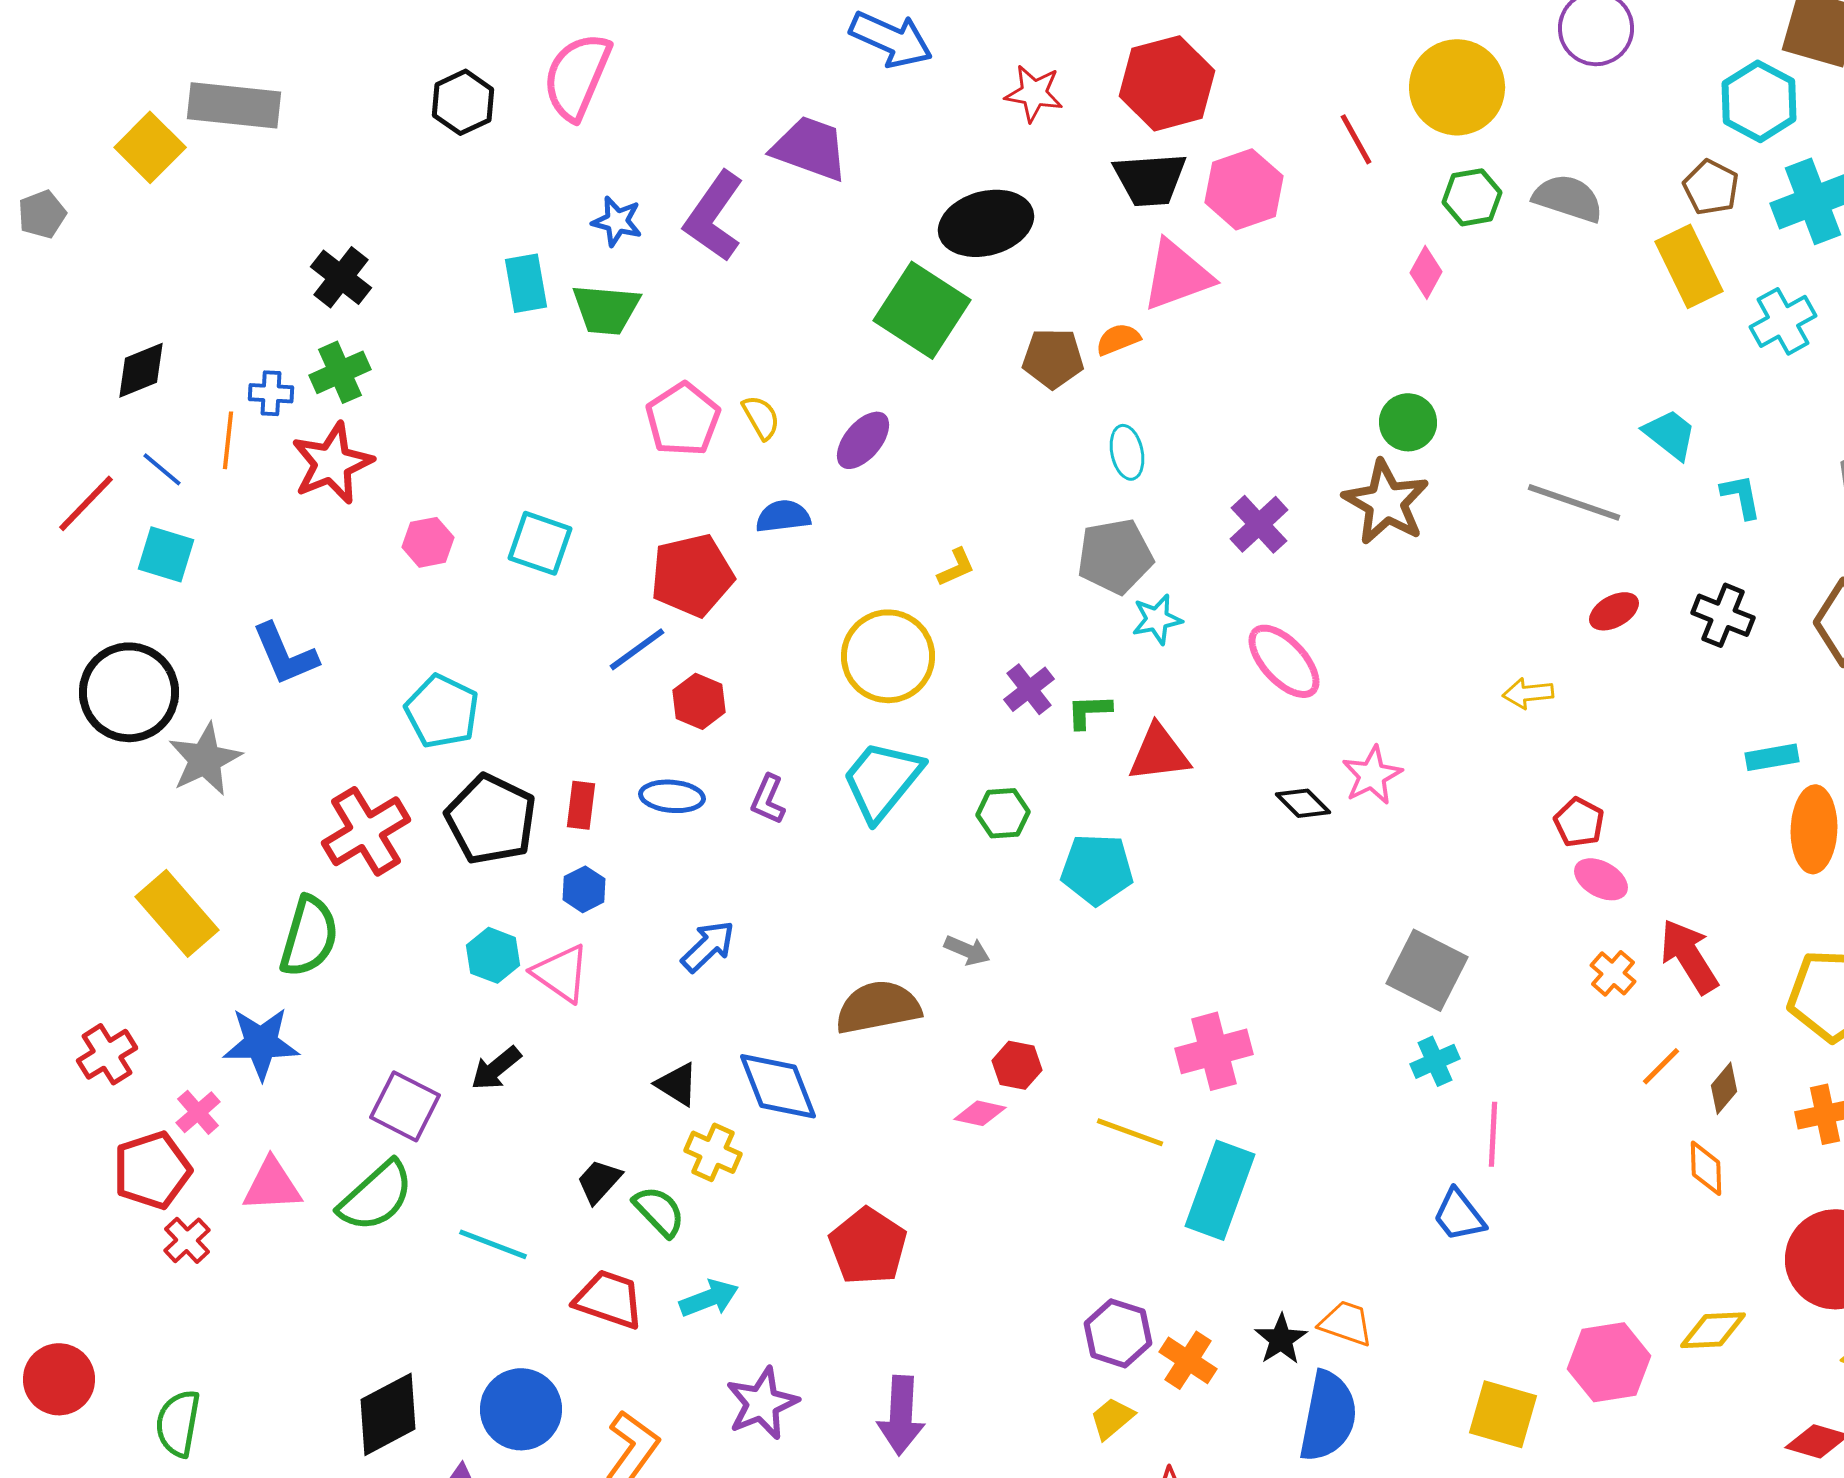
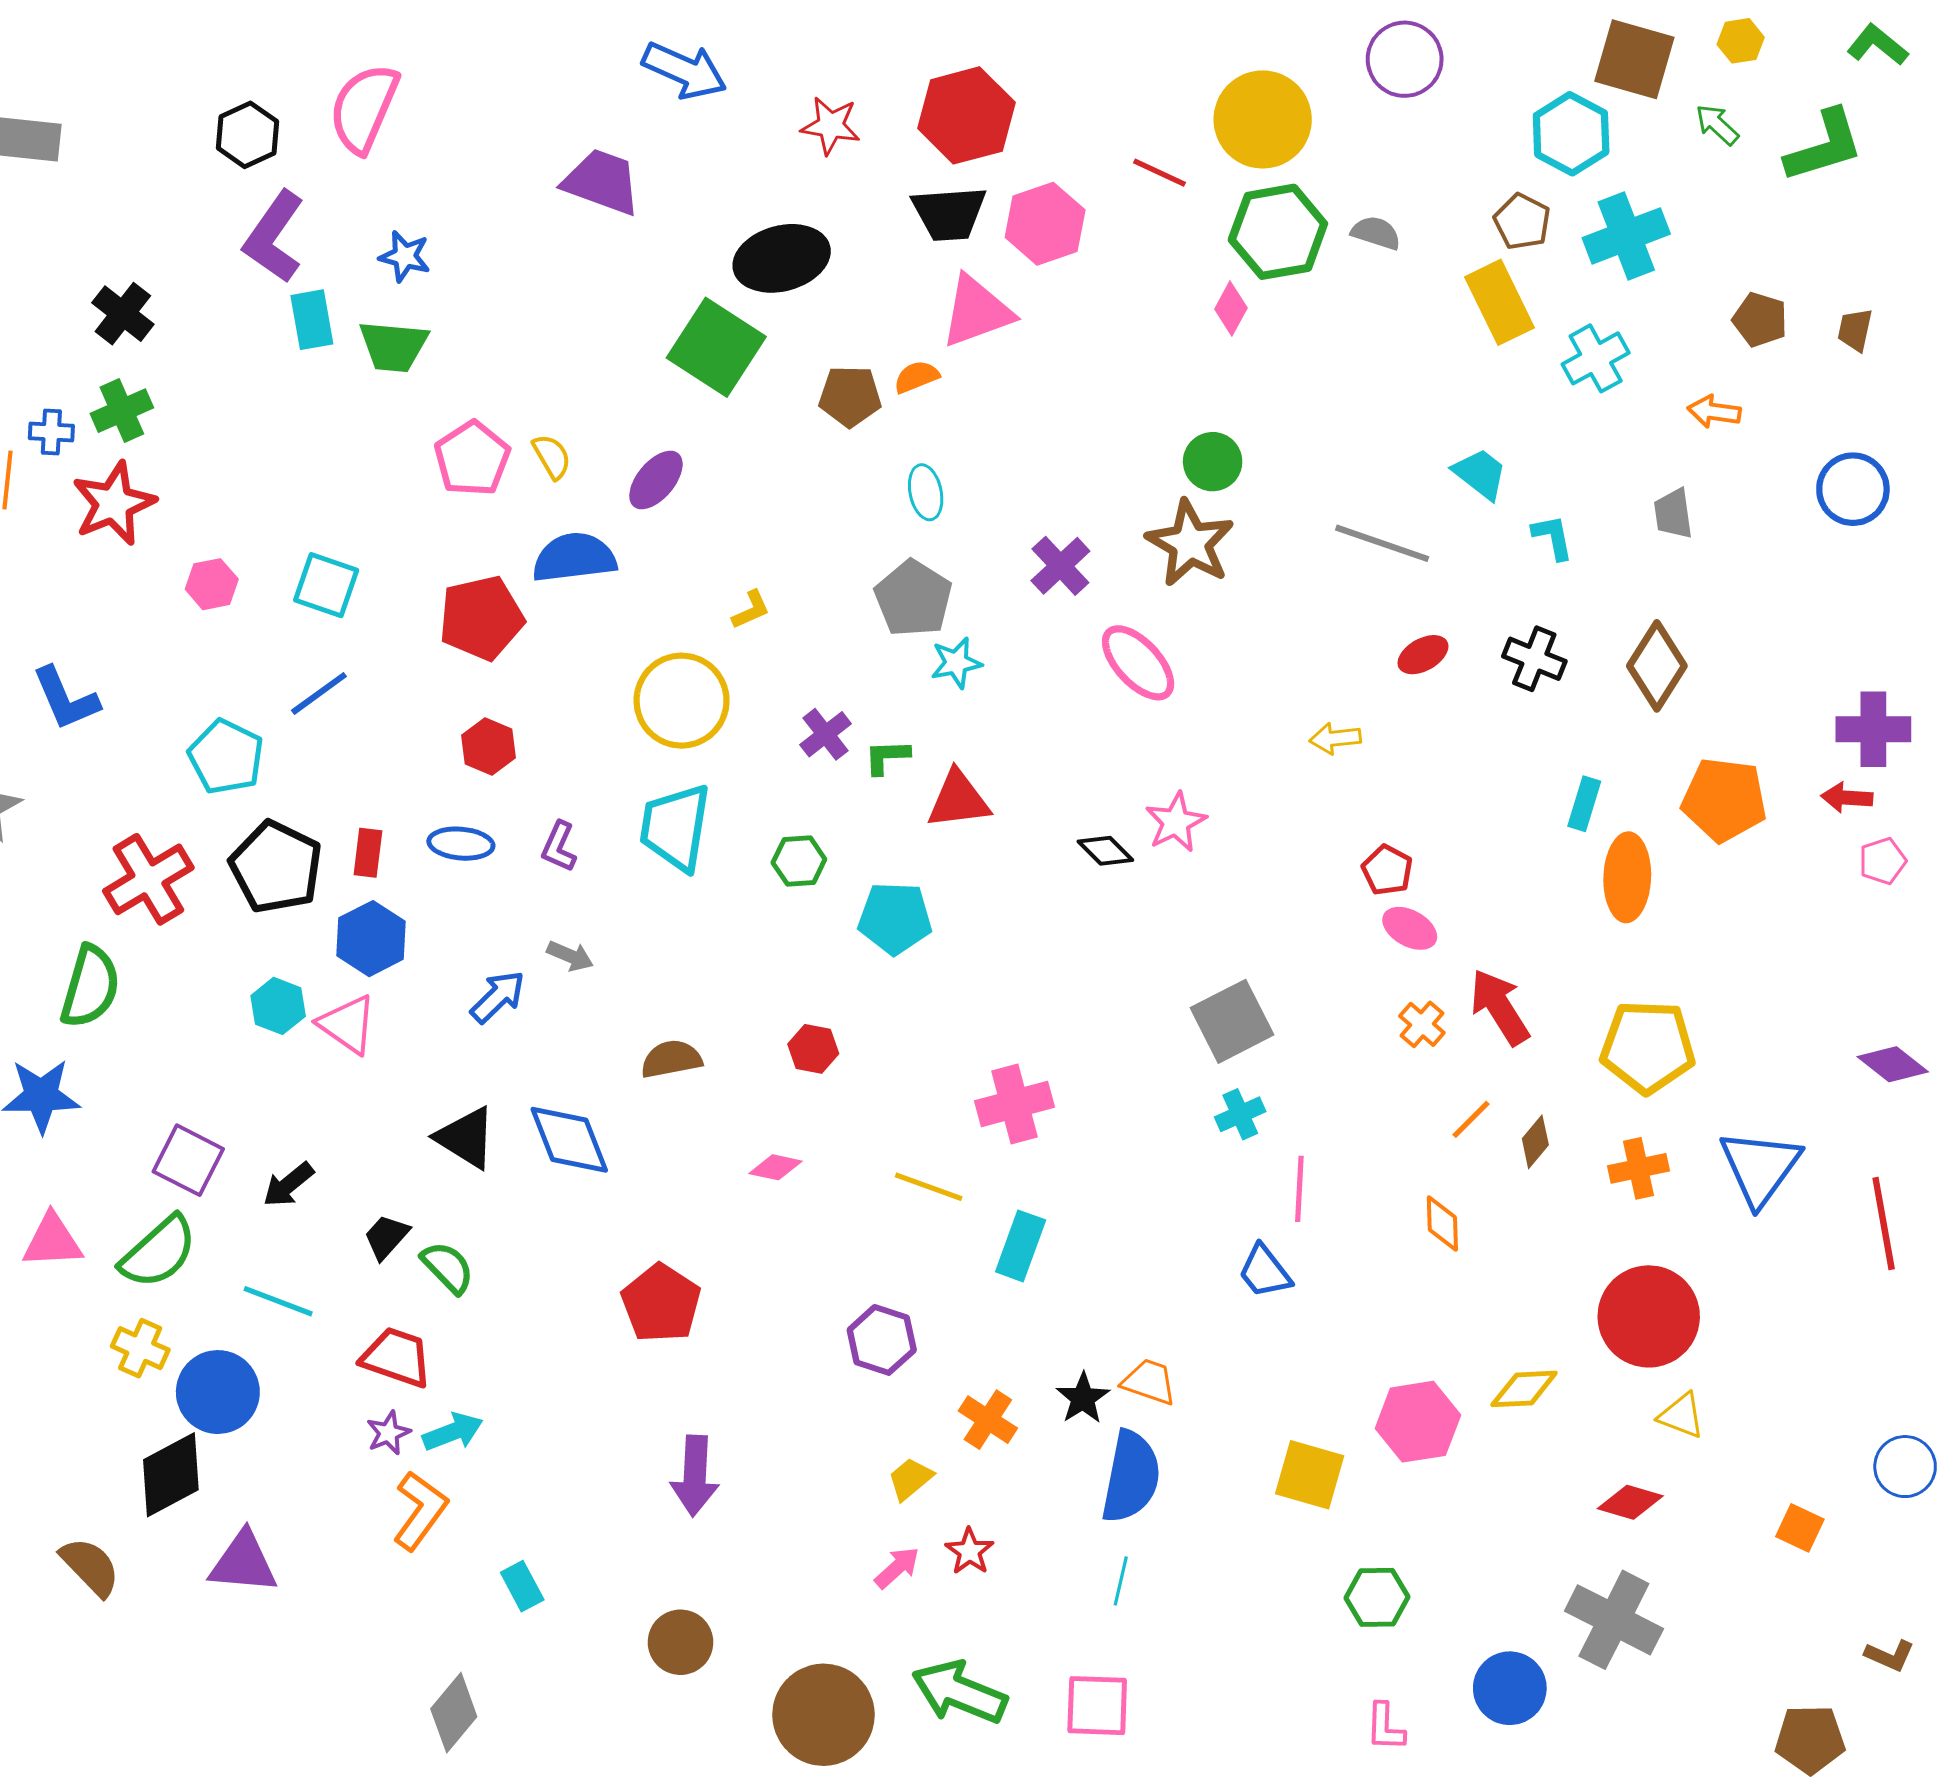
red line: (1356, 139) -> (1159, 173), turned -36
green hexagon: (1472, 197) -> (1278, 232), size x1.6
gray semicircle: (1568, 198) -> (1376, 233), size x0.7
purple L-shape: (714, 216) -> (274, 237), moved
blue semicircle: (783, 516) -> (574, 558), size x1.5
gray pentagon: (1115, 556) -> (913, 598), turned -30
blue line: (637, 649) -> (319, 693), moved
pink ellipse: (1284, 661) -> (1138, 663), moved
cyan rectangle: (1772, 757) -> (1584, 804), turned -63
cyan trapezoid: (882, 780) -> (675, 827), turned -30
blue hexagon: (584, 889) -> (371, 939), size x1.6
gray arrow: (967, 950) -> (570, 956), moved
gray square: (1427, 970) -> (1232, 1021), turned 36
brown semicircle: (878, 1007) -> (671, 1059), size x0.7
red hexagon: (1017, 1065) -> (813, 1049), moved
black arrow: (496, 1068) -> (288, 1185), moved
black triangle: (677, 1084) -> (466, 1138), size x1.4
yellow cross: (713, 1152) -> (140, 1348), moved
orange diamond: (1706, 1168) -> (1442, 1224), moved
cyan rectangle: (1220, 1190) -> (1021, 1246), size x0.7
cyan arrow: (709, 1298) -> (453, 1432), moved
purple hexagon: (1118, 1333) -> (882, 1340), moved
purple star: (762, 1403) -> (388, 1433), moved, size x0.6
blue circle: (521, 1409) -> (218, 1392), moved

